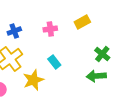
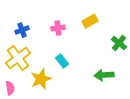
green cross: (102, 54) -> (119, 43), moved

